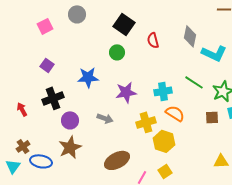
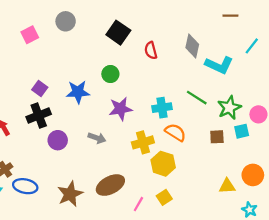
green circle: (117, 52) -> (110, 74), moved
purple square: (47, 65) -> (40, 89), moved
brown star: (70, 147) -> (70, 194), moved

